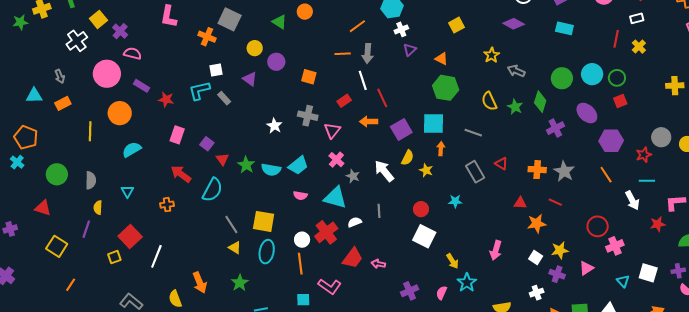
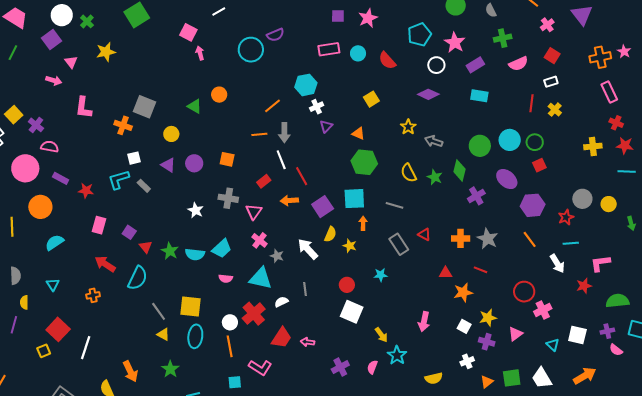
purple circle: (276, 62) -> (194, 163), moved

